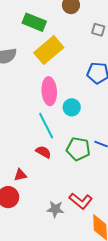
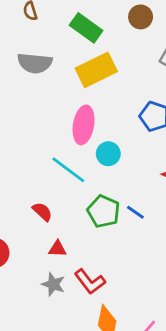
cyan line: (46, 126) -> (68, 170), turned -40
red semicircle: (43, 152) -> (42, 212), moved
red triangle: (20, 175) -> (57, 249), moved

